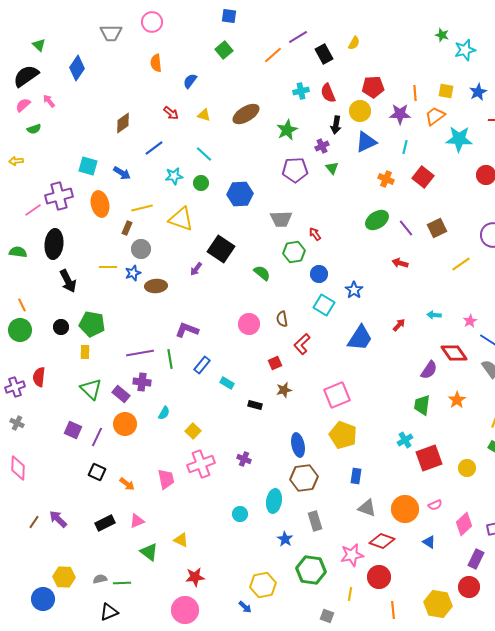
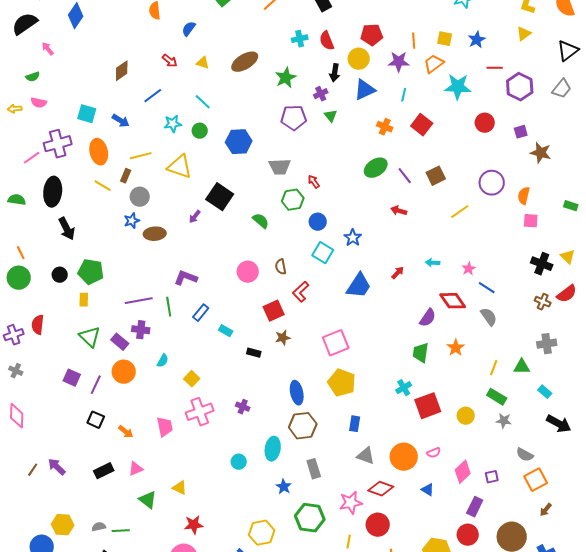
pink semicircle: (23, 105) -> (39, 103), moved, turned -126
yellow line: (108, 267) -> (103, 186), moved, turned 30
red square: (275, 363) -> (274, 311), size x1.5

